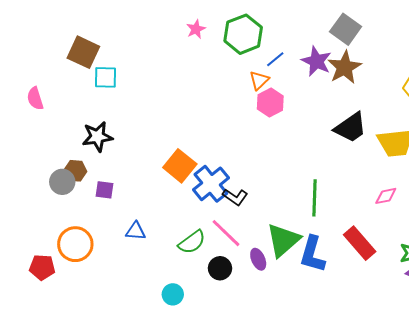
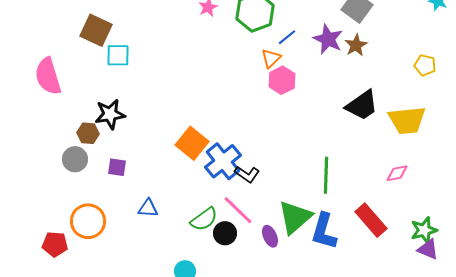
brown star: (345, 67) -> (356, 45), size x0.7
pink semicircle: (35, 98) -> (48, 76), size x1.6
brown hexagon: (75, 171) -> (88, 133), moved
black circle: (220, 268) -> (225, 233), moved

